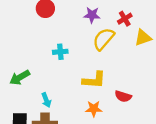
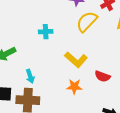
yellow L-shape: (94, 80) -> (76, 60), turned 35

